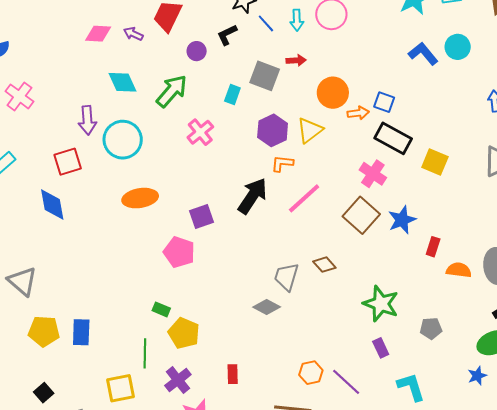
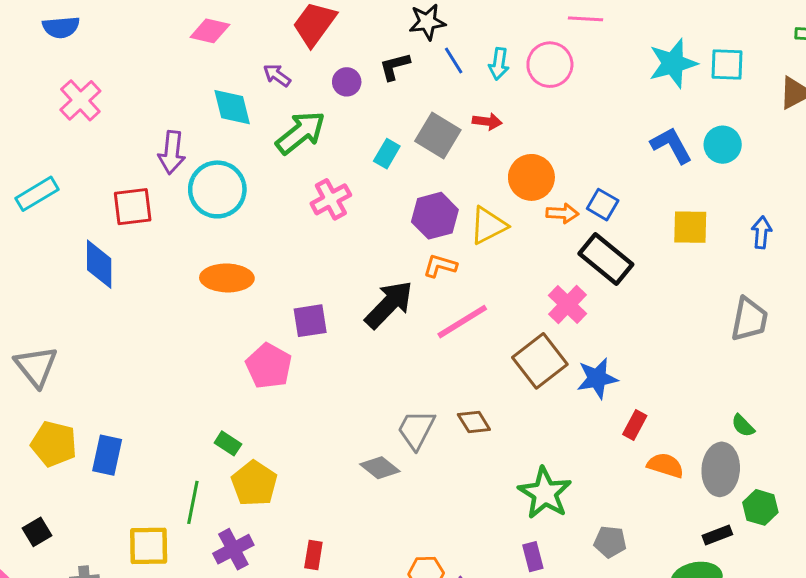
purple arrow: (133, 34) -> (277, 75), moved
yellow square: (435, 162) -> (690, 227), moved, turned -32

